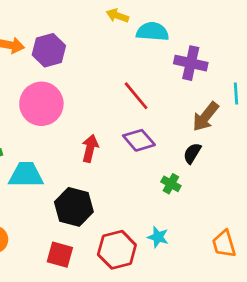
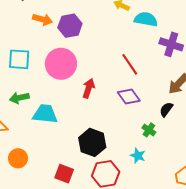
red arrow: (90, 148) -> (89, 88), moved
black hexagon: (74, 207) -> (92, 142), moved
cyan star: (158, 237) -> (138, 156), moved

